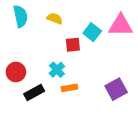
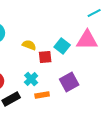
yellow semicircle: (55, 19) -> (29, 45), moved
purple square: (116, 89) -> (69, 82), moved

